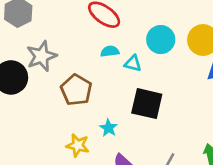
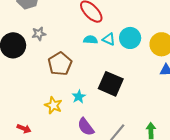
gray star: (42, 56) -> (39, 34), size x0.6
cyan triangle: (133, 63) -> (109, 39), moved

